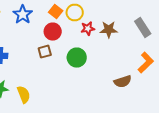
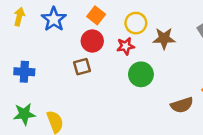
yellow circle: (75, 12) -> (136, 23), moved
red star: (88, 28) -> (126, 46), moved
green circle: (77, 58) -> (141, 74), moved

